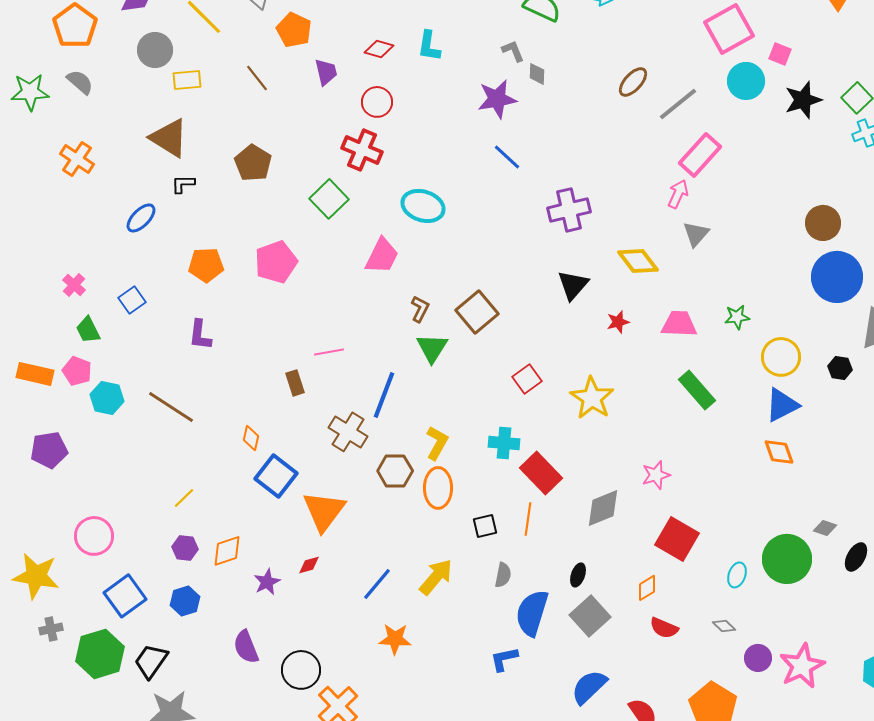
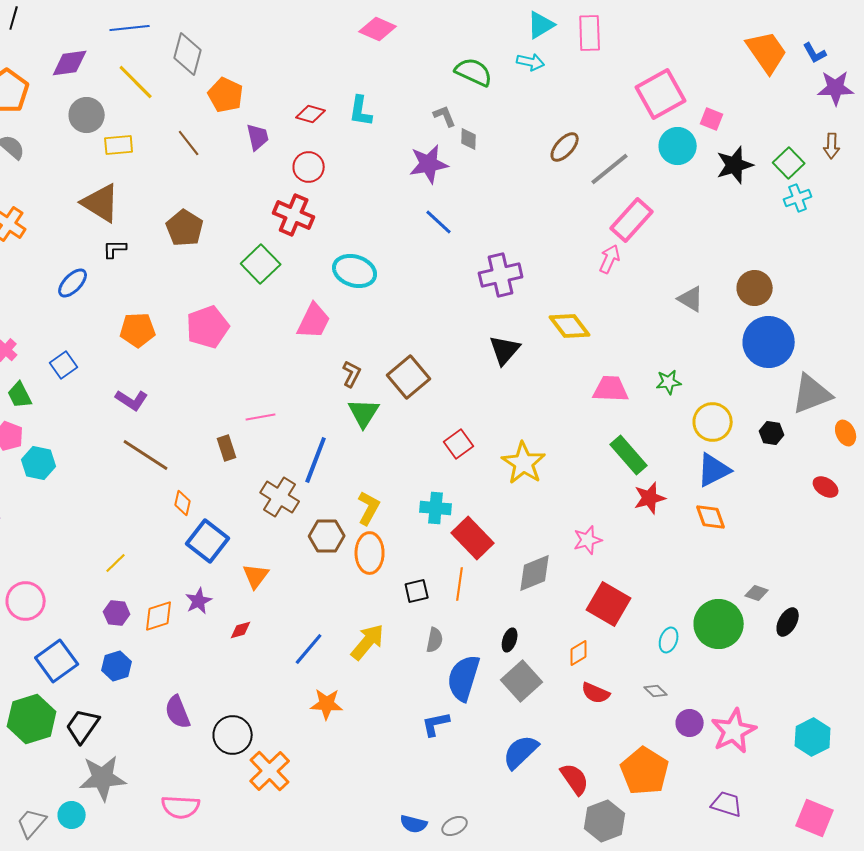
gray triangle: (696, 234) -> (691, 299), moved, turned -40
red star: (618, 322) -> (650, 498), moved, size x1.4
purple L-shape: (200, 335) -> (132, 400), turned -64
brown line: (171, 407) -> (146, 455), moved
orange triangle: (324, 511) -> (256, 576), size x0.6
purple star: (267, 582) -> (199, 601), moved

